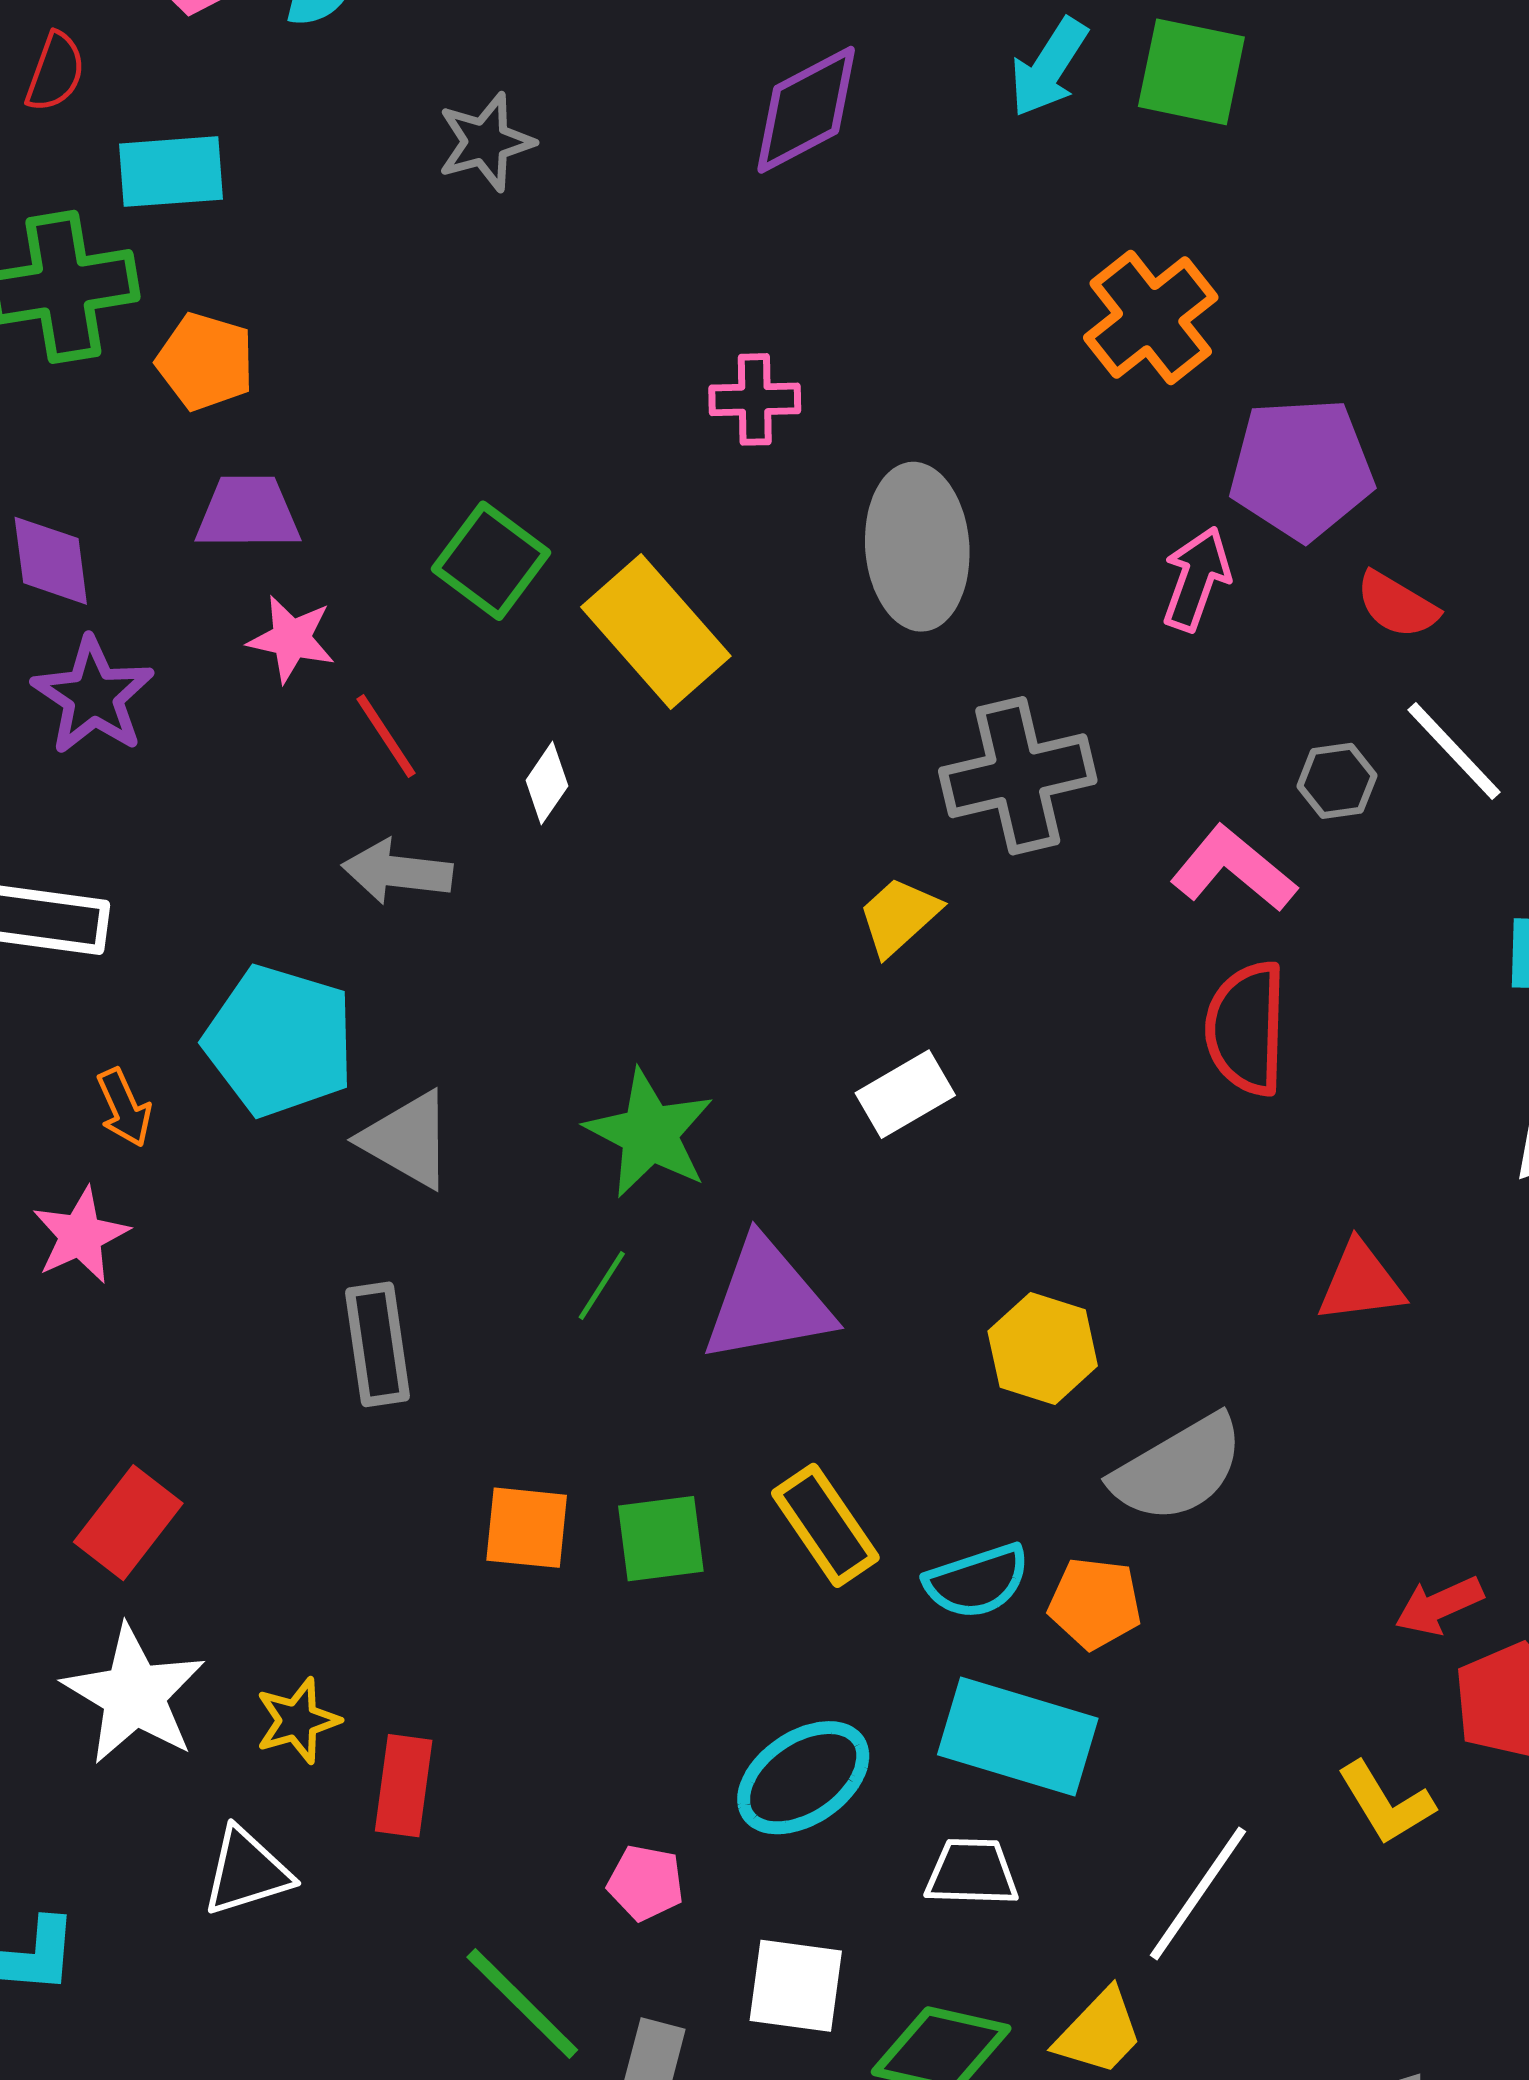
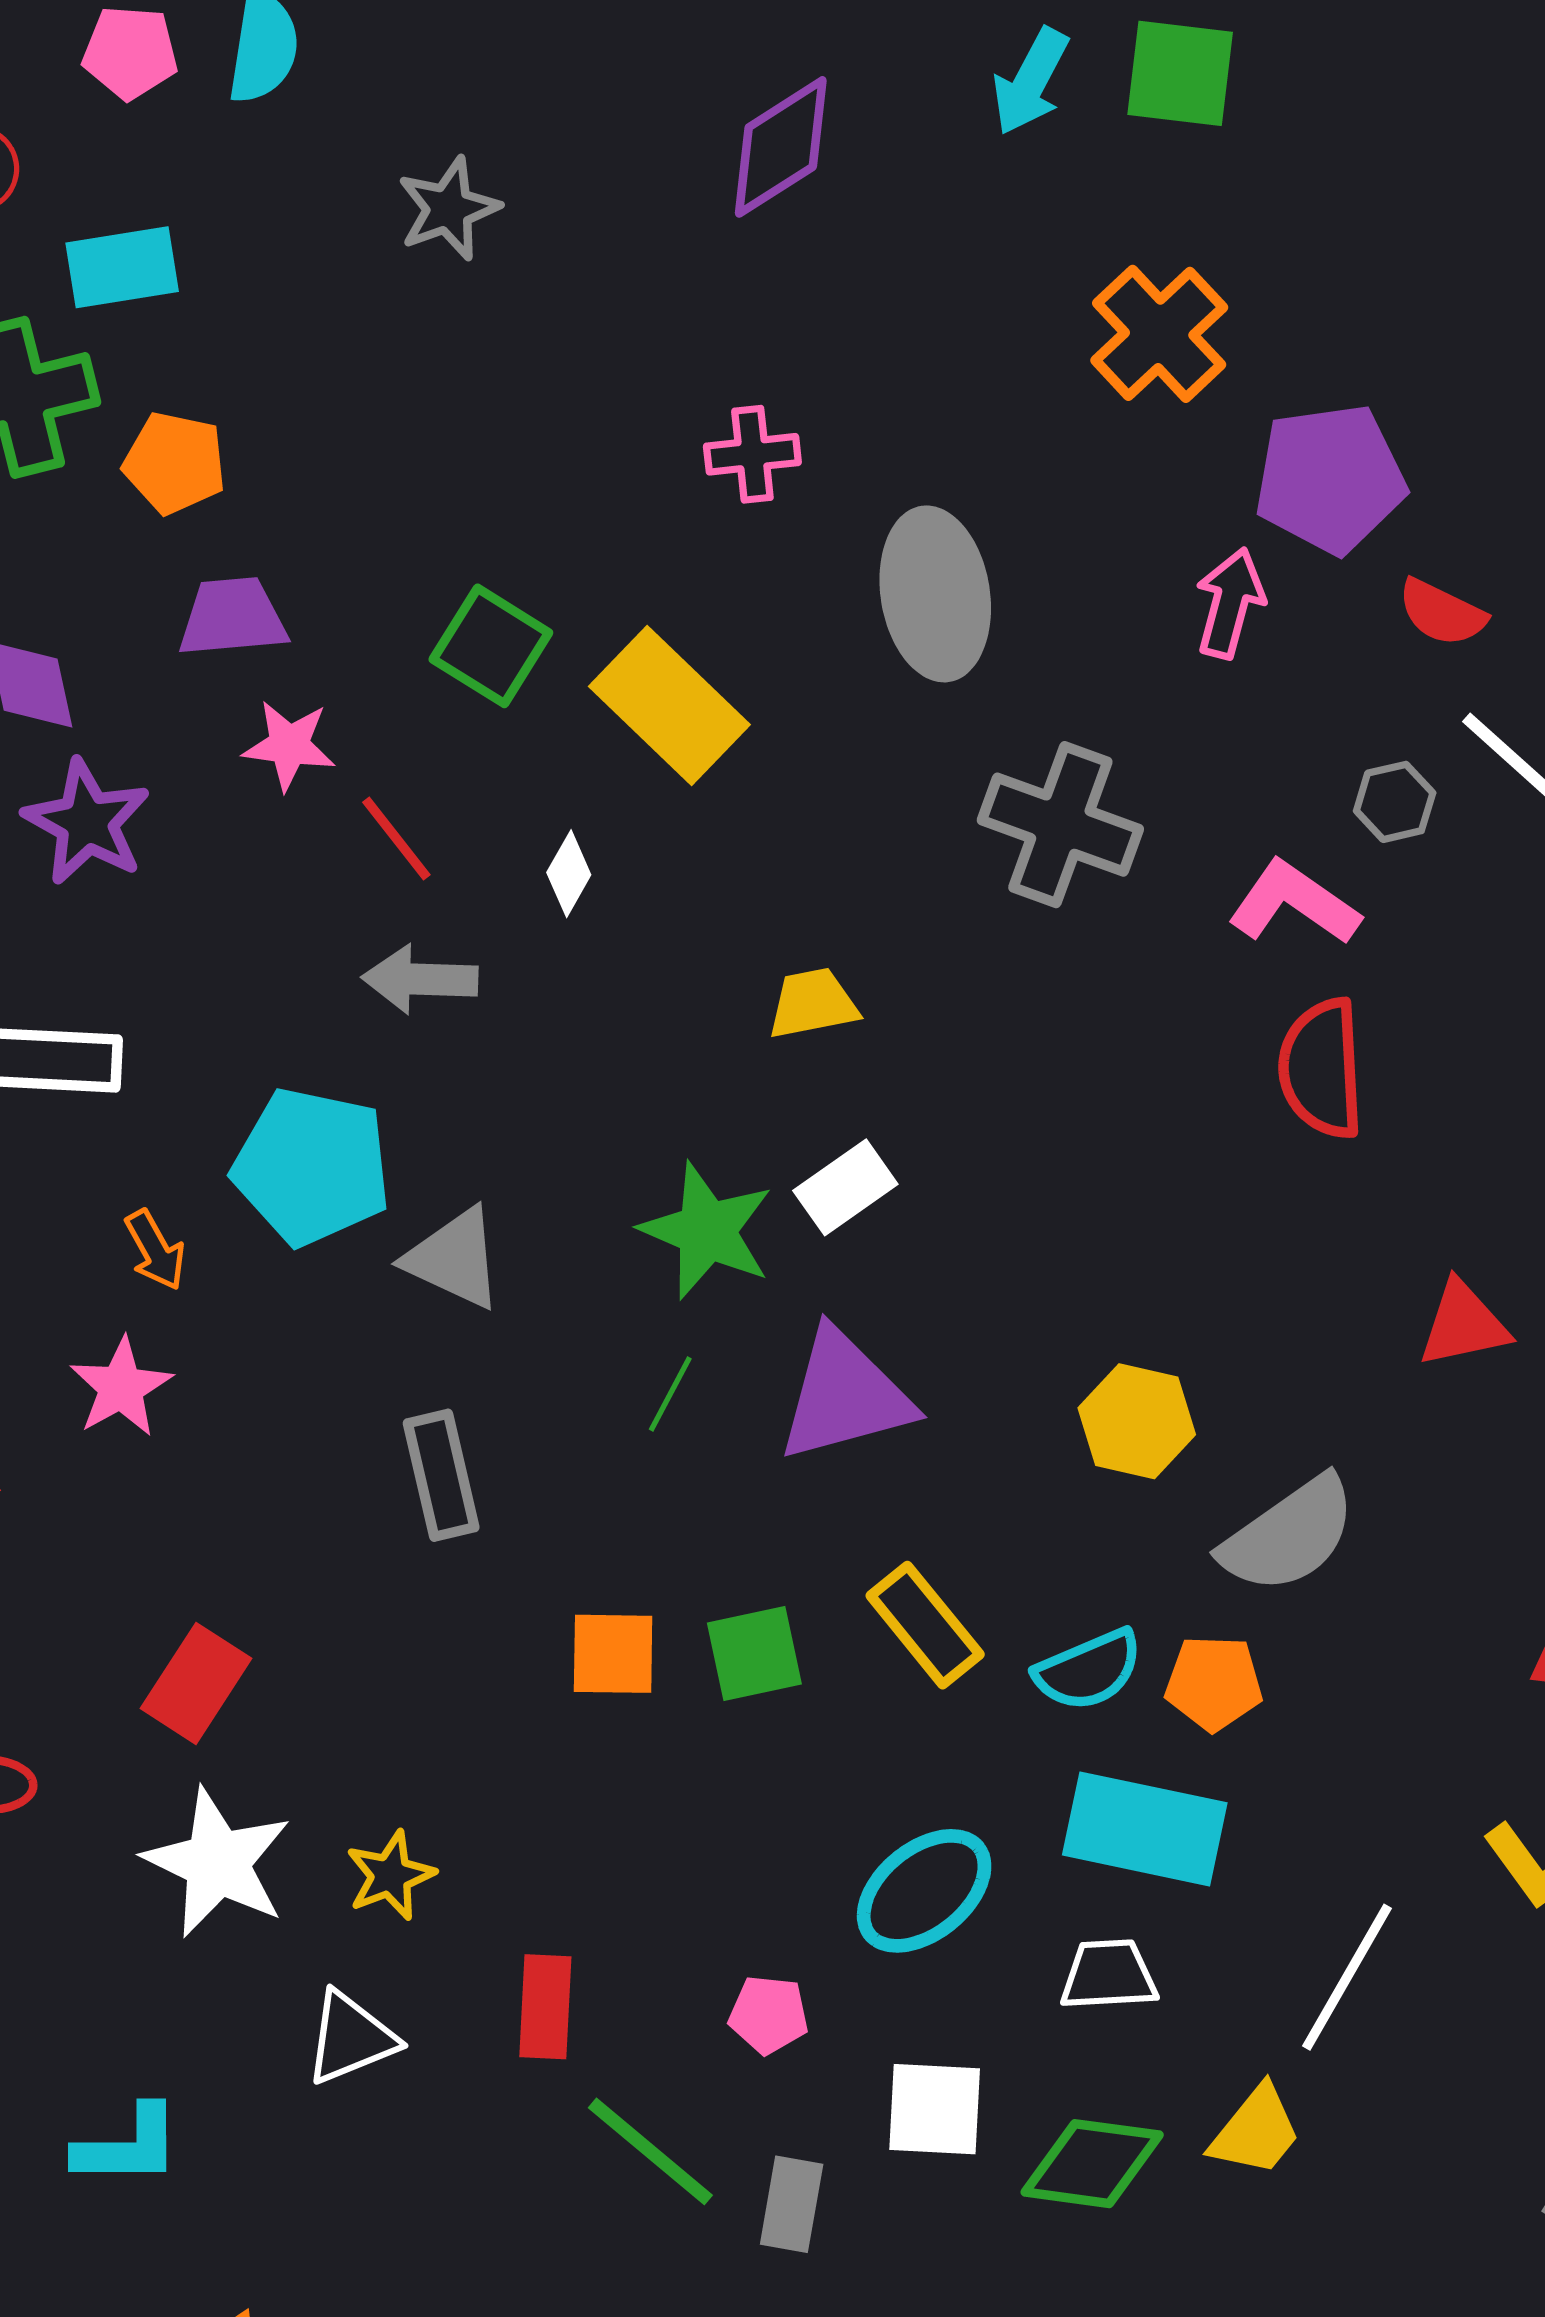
gray cross: (1018, 776) -> (1060, 825), turned 38
yellow trapezoid: (899, 916) -> (813, 1003), moved, turned 36
white rectangle: (905, 1094) -> (845, 1187), moved
red rectangle: (404, 1786) -> (545, 2007), moved

